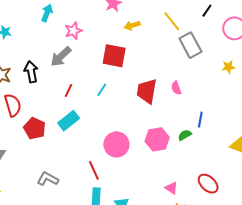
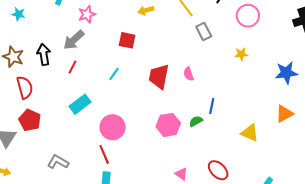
gray rectangle: (190, 45) -> (204, 31), size x0.7
red square: (114, 56) -> (127, 40), size x0.7
red line: (68, 90) -> (72, 67), moved
red pentagon: (35, 128) -> (30, 120), moved
pink circle: (116, 144) -> (113, 127), moved

